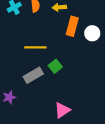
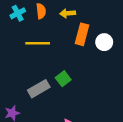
yellow line: (35, 47) -> (38, 43), moved

